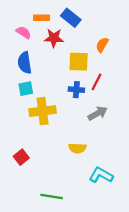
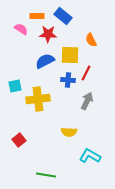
orange semicircle: (102, 45) -> (91, 40), turned -56
blue semicircle: (25, 63) -> (45, 61), moved, turned 72
cyan square: (26, 89) -> (15, 86), moved
gray arrow: (98, 113) -> (87, 101), turned -36

